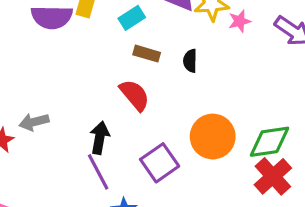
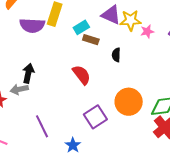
brown rectangle: (147, 54) -> (91, 40), moved
black arrow: (100, 138) -> (28, 73), moved
purple line: (98, 172) -> (42, 126), moved

